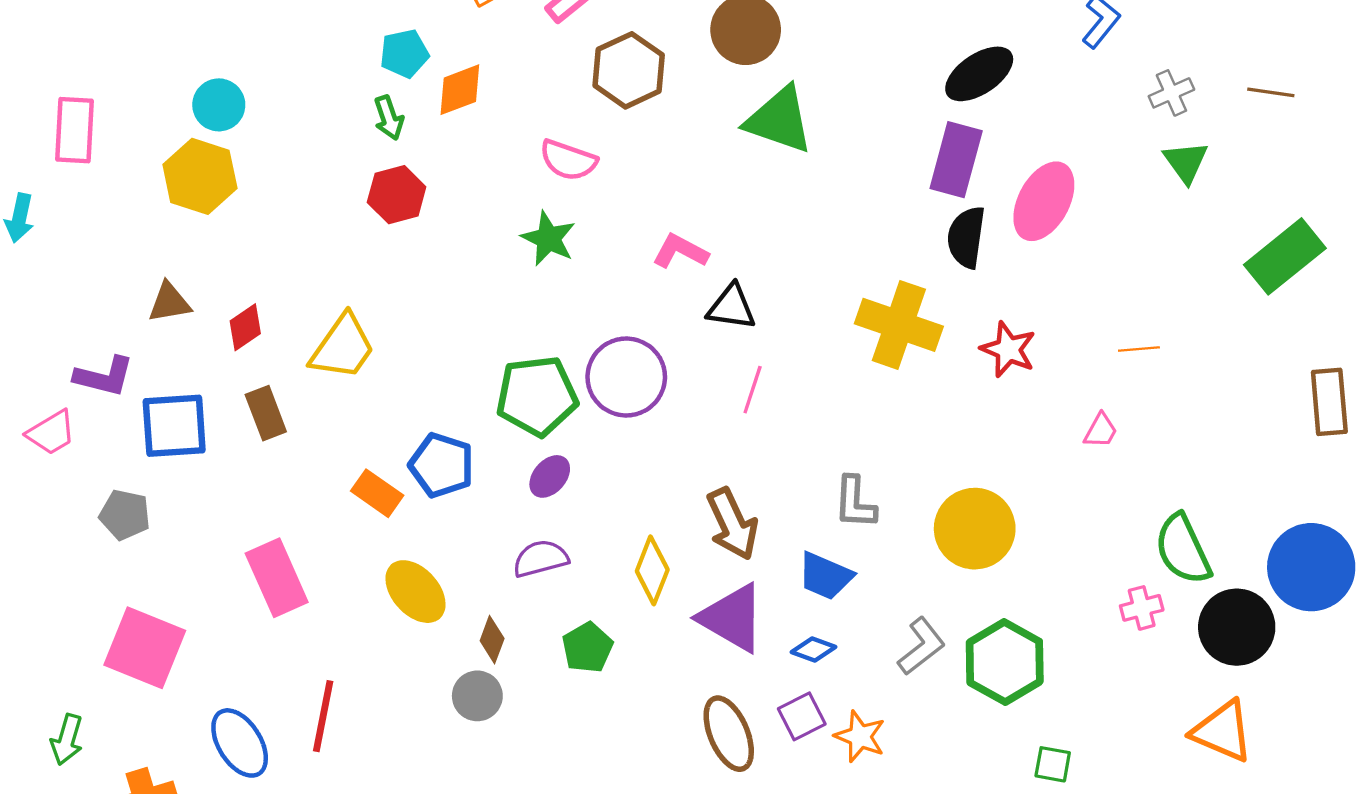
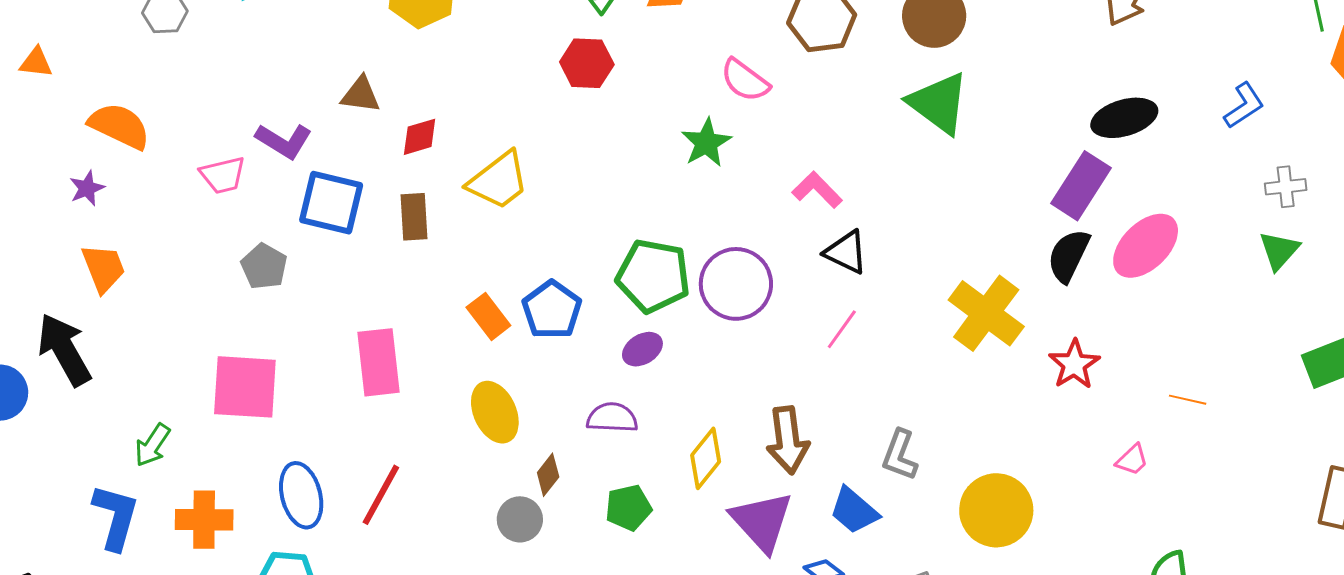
pink square: (145, 648) -> (245, 387), turned -36

